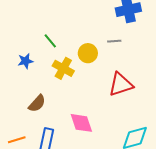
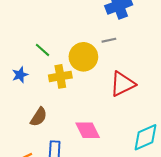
yellow circle: (88, 53) -> (83, 57), size x1.4
yellow cross: (63, 68) -> (60, 76), turned -30

